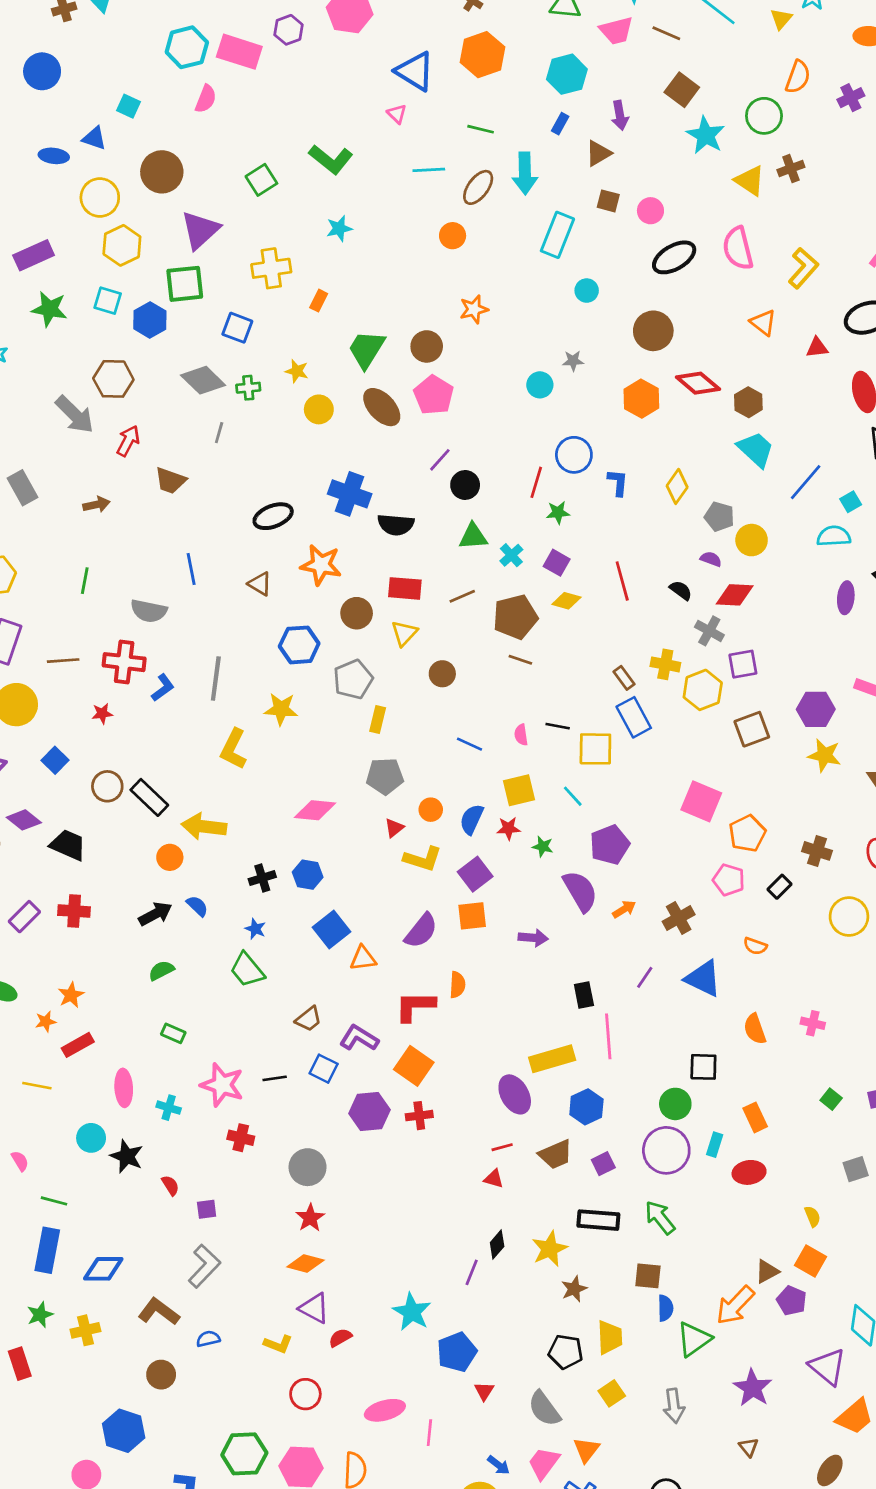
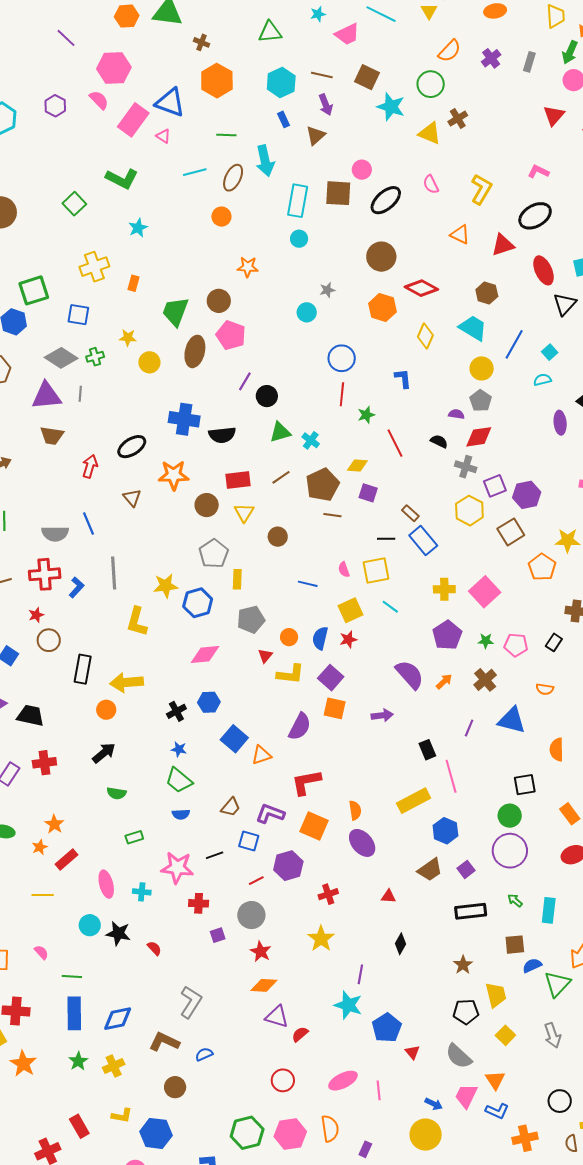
purple hexagon: (289, 30) -> (55, 106), moved
pink trapezoid: (616, 31) -> (347, 34), moved
brown line: (666, 33) -> (322, 75), moved
pink rectangle: (239, 52) -> (133, 120), moved, turned -60
orange semicircle: (798, 77) -> (450, 51), turned 35
pink semicircle: (206, 99) -> (99, 100), moved, turned -55
blue rectangle: (560, 124) -> (284, 119), turned -42
brown square: (608, 201) -> (338, 193), moved, size x1.6
purple triangle: (200, 230) -> (46, 396), moved, turned 48
pink semicircle: (738, 248) -> (431, 184), size x0.6
cyan circle: (587, 291) -> (299, 239), moved
orange star: (474, 309) -> (248, 267), turned 30
red triangle: (817, 348) -> (503, 245), size x1.4
brown hexagon: (748, 402) -> (487, 293), moved
brown ellipse: (382, 407) -> (195, 351), turned 68
red arrow: (128, 441) -> (90, 466), moved
red line: (536, 482) -> (342, 394), moved
blue L-shape: (618, 483) -> (403, 378), moved
yellow diamond: (677, 486) -> (425, 336), moved
green star: (558, 513) -> (366, 415), moved
gray pentagon: (719, 517) -> (481, 401), moved, turned 30
cyan semicircle: (834, 536) -> (542, 380), size x0.7
yellow circle: (752, 540) -> (482, 368), moved
purple square: (557, 563) -> (368, 493), moved
blue line: (191, 569) -> (88, 523), moved
brown triangle: (260, 584) -> (132, 498), turned 30
blue hexagon: (299, 645) -> (198, 603), moved
yellow cross: (665, 664) -> (444, 589), moved
purple hexagon: (816, 709) -> (527, 495), moved
black line: (558, 726) -> (386, 539), moved
yellow square: (595, 749) -> (376, 571), moved
brown circle: (107, 786) -> (49, 640), moved
black rectangle: (149, 797) -> (83, 669), turned 68
pink square: (701, 801) -> (485, 592), turned 36
orange pentagon: (747, 833) -> (542, 567), moved
purple pentagon: (610, 845) -> (447, 635), moved
green star: (543, 847) -> (486, 641), moved
blue semicircle: (197, 906) -> (181, 814), moved, turned 144
orange square: (472, 916) -> (335, 708), turned 30
green semicircle: (161, 971) -> (116, 793), turned -132
orange semicircle: (457, 985) -> (355, 810), moved
orange semicircle: (755, 1029) -> (557, 750), turned 30
green rectangle: (173, 1033) -> (134, 837), turned -30
purple ellipse: (515, 1094) -> (362, 843), moved
red cross: (419, 1116) -> (328, 894), moved
cyan rectangle: (715, 1145) -> (549, 910), moved, size x1.4
red line: (502, 1147) -> (256, 881), moved
purple square: (207, 1209) -> (218, 935), moved
green arrow: (660, 1218) -> (515, 900), size x0.6
yellow star: (550, 1249) -> (321, 939), moved
purple line: (472, 1272) -> (360, 974), moved
blue semicircle: (665, 1308) -> (532, 965), turned -102
yellow L-shape: (278, 1344) -> (122, 1116), moved
red rectangle: (20, 1364) -> (79, 1126), moved

